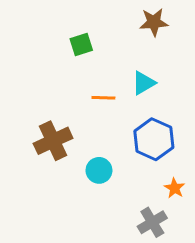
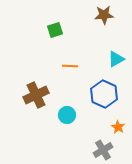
cyan triangle: (143, 83) -> (116, 59), moved

